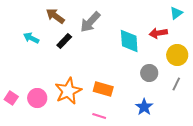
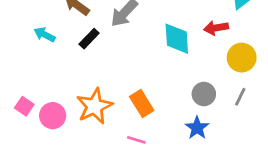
gray circle: (149, 73) -> (204, 94), moved
orange rectangle: (103, 89) -> (142, 103), turned 42
pink square: (11, 98) -> (24, 106), moved

